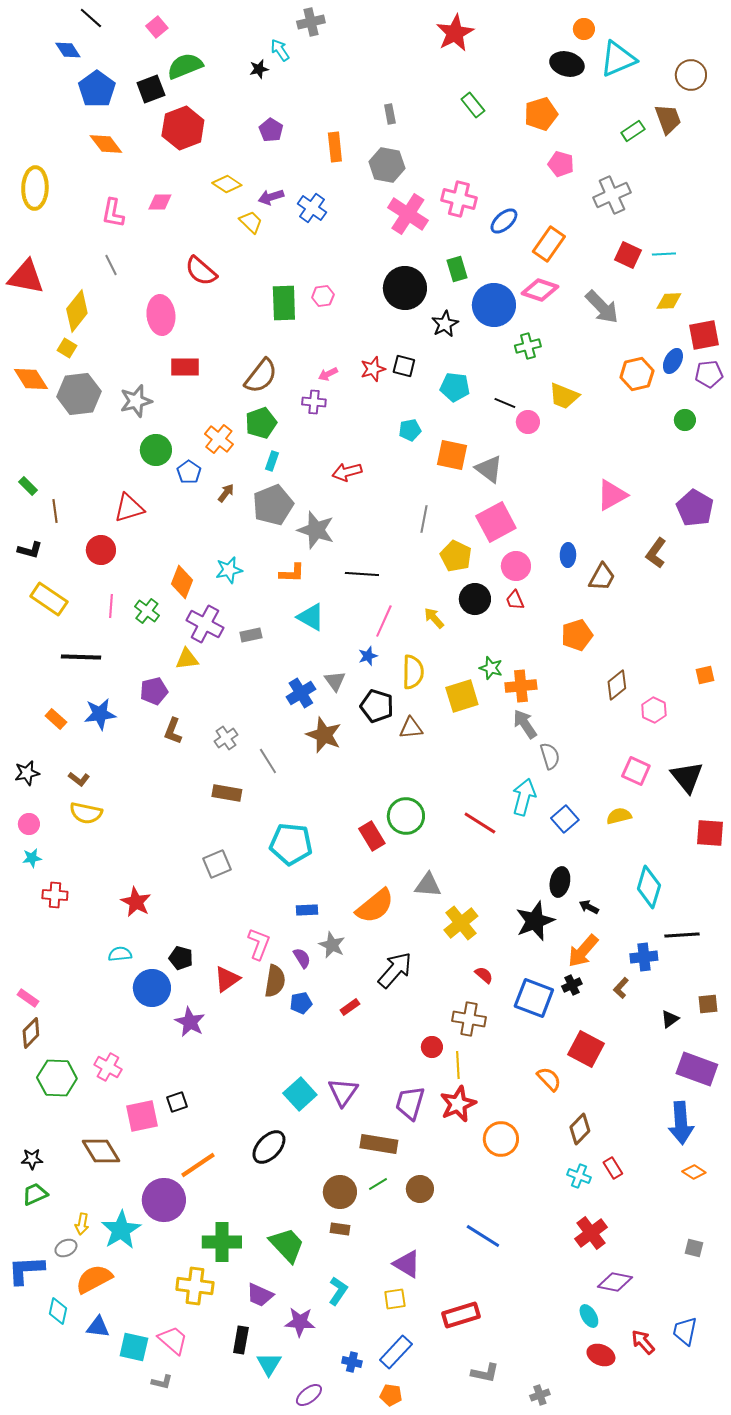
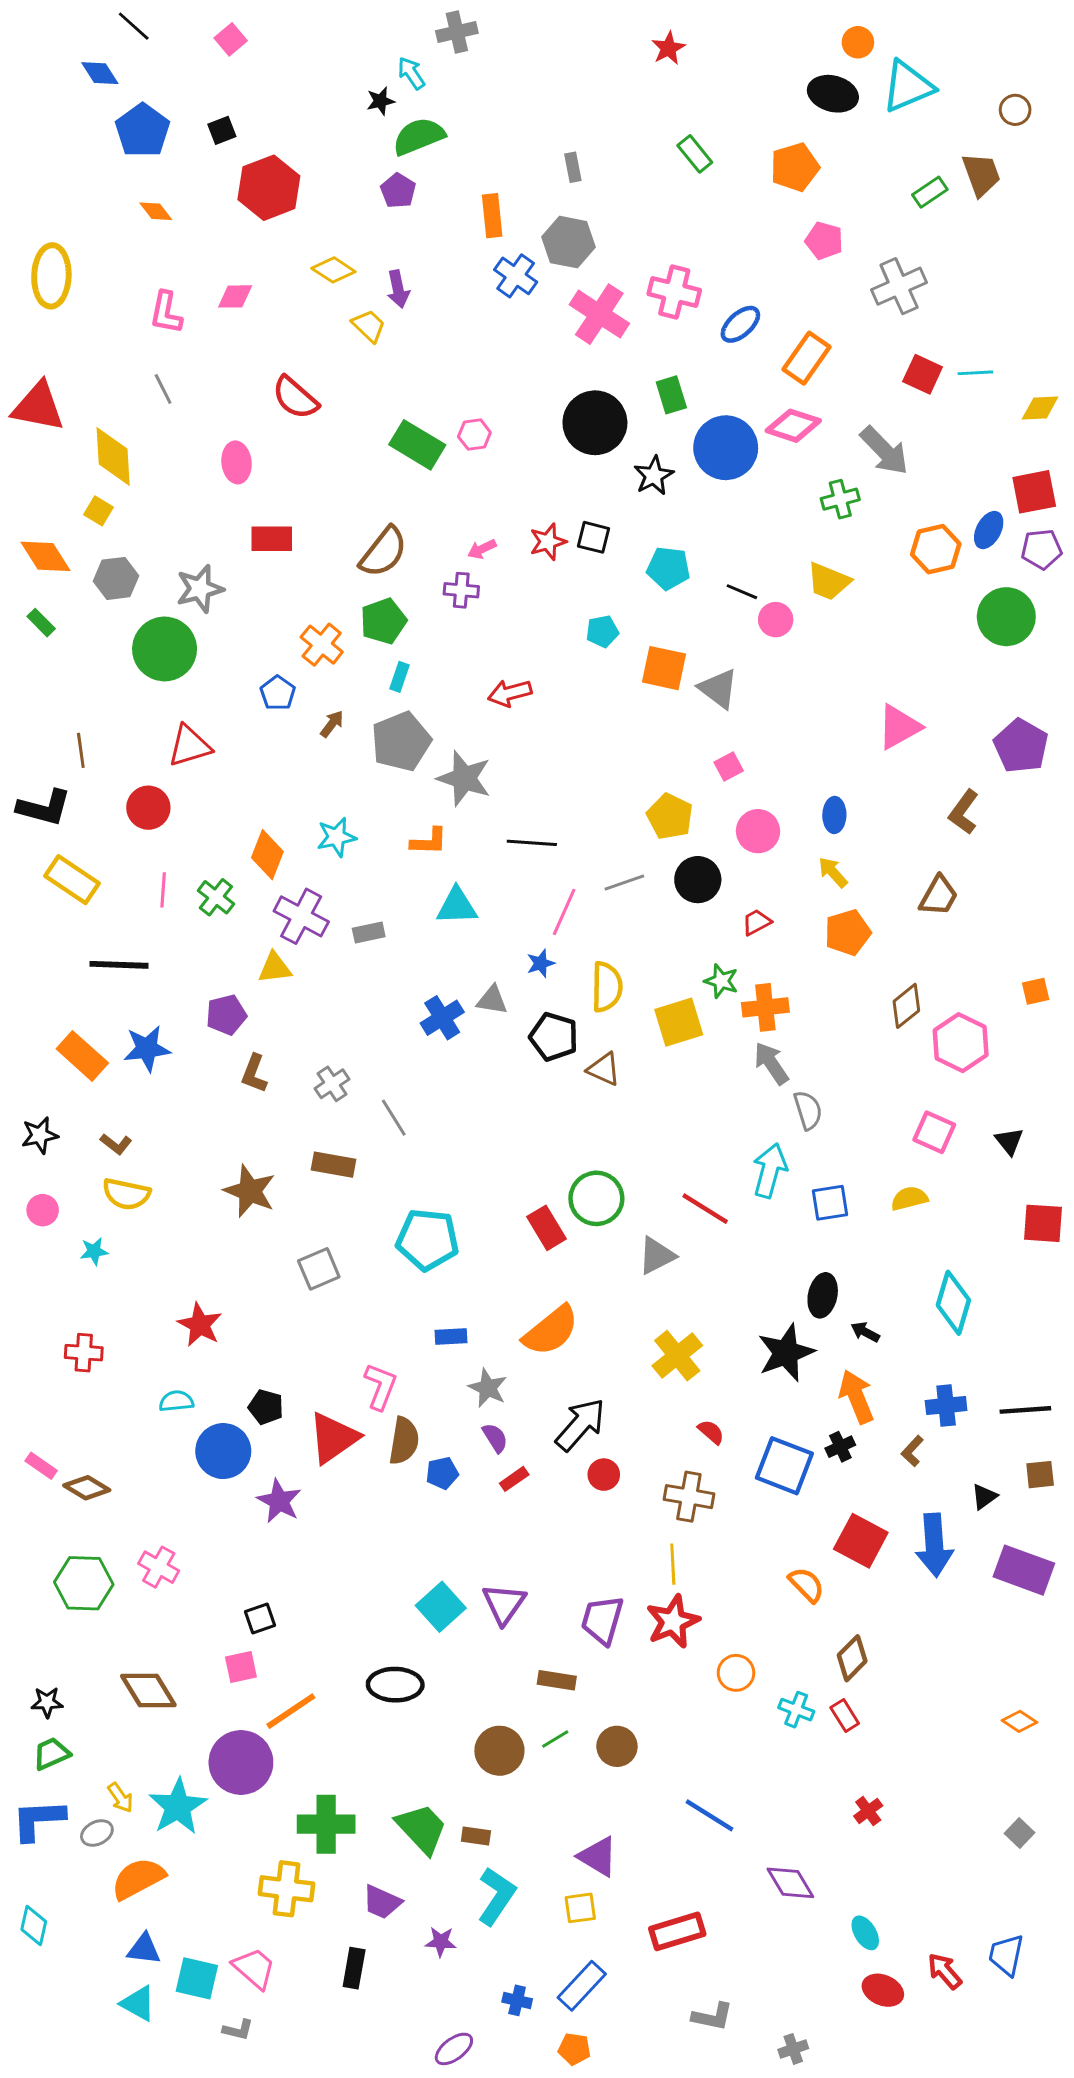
red star: (455, 33) -> (668, 48), size x0.6
green semicircle: (185, 66) -> (419, 136), moved
brown circle: (691, 75) -> (1015, 110), size x0.7
black square: (151, 89) -> (222, 130), size x0.7
orange diamond: (106, 144) -> (156, 211), size x0.7
purple arrow: (271, 197) -> (398, 289), turned -85
blue cross: (312, 208) -> (516, 276), moved
yellow diamond: (669, 301) -> (1040, 408), moved
green rectangle: (284, 303) -> (417, 445), turned -57
yellow diamond: (77, 311) -> (113, 457), turned -42
pink ellipse: (161, 315) -> (237, 462), size x0.7
green cross: (528, 346) -> (840, 499), moved
gray hexagon: (79, 394) -> (116, 578), size x0.7
green circle: (685, 420) -> (1006, 617), size x1.8
green circle: (156, 450) -> (165, 649), moved, size x1.4
green rectangle: (28, 486) -> (41, 623), moved
gray line: (424, 519) -> (624, 883), moved, turned 60
pink square: (496, 522) -> (729, 767), size x0.5
black L-shape: (30, 550) -> (44, 808), size x1.5
brown trapezoid: (602, 577) -> (939, 896), moved
red trapezoid: (515, 600) -> (757, 922), moved, turned 85
cyan triangle: (311, 617) -> (457, 906), turned -32
yellow arrow: (434, 618) -> (833, 872), moved
gray triangle: (335, 681) -> (492, 1000), turned -45
pink hexagon: (654, 710) -> (961, 1043), size x1.5
orange rectangle: (56, 719) -> (82, 1056), size x1.6
brown triangle: (411, 728) -> (604, 1069), turned 30
brown star: (324, 735) -> (250, 1191), moved
black triangle: (687, 777) -> (1009, 1141), size x0.6
blue square: (565, 819) -> (830, 1203), turned 32
cyan star: (32, 858) -> (94, 1251), moved
gray triangle: (428, 885) -> (657, 1256), moved, turned -32
red cross: (55, 895) -> (84, 1353), moved
black line: (682, 935) -> (1025, 1410), moved
orange arrow: (583, 951) -> (856, 1397), turned 117
purple semicircle: (302, 958) -> (495, 1438), moved
red triangle: (227, 979) -> (333, 1438), size x1.4
brown diamond: (31, 1033) -> (87, 1488), moved, turned 76
red circle: (432, 1047) -> (604, 1475), moved
pink square: (142, 1116) -> (241, 1667), moved, size x0.7
blue arrow: (681, 1123) -> (934, 1545), moved
orange circle: (501, 1139) -> (736, 1673), size x0.7
brown rectangle: (379, 1144) -> (557, 1680), size x0.7
black ellipse: (269, 1147) -> (395, 1685), turned 48
red rectangle: (613, 1168) -> (845, 1715), moved
cyan cross: (579, 1176) -> (796, 1710), moved
yellow arrow: (82, 1224) -> (120, 1798), turned -45
brown rectangle: (340, 1229) -> (476, 1836), moved
red cross: (591, 1233) -> (868, 1811), size x0.6
gray square: (694, 1248) -> (1019, 1833), turned 30
blue L-shape: (26, 1270) -> (38, 1820), moved
purple diamond: (615, 1282) -> (790, 1883), moved, turned 48
cyan L-shape: (338, 1291) -> (497, 1896), size x1.4
cyan diamond: (58, 1311) -> (34, 1926), moved
purple star: (300, 1322) -> (441, 1942), size x0.7
cyan triangle: (269, 1364) -> (138, 2003), moved, turned -32

